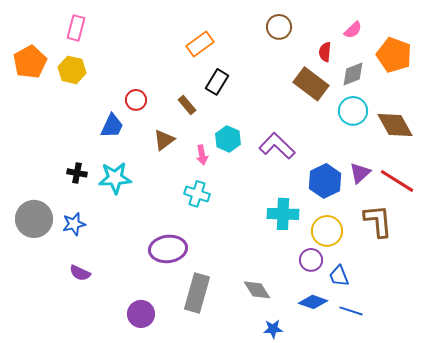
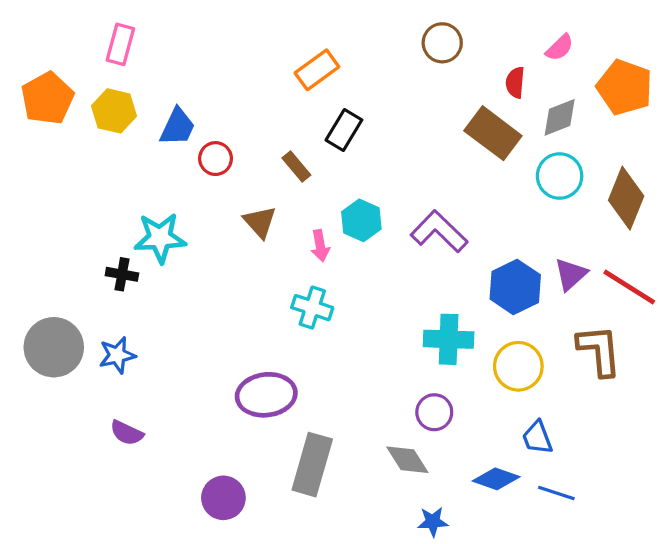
brown diamond: (395, 125) -> (626, 198), turned 51
blue trapezoid: (112, 126) -> (177, 127), moved
brown triangle: (164, 140) -> (260, 222), turned -35
cyan star: (115, 178) -> (160, 238), moved
purple circle: (311, 260) -> (434, 412), moved

